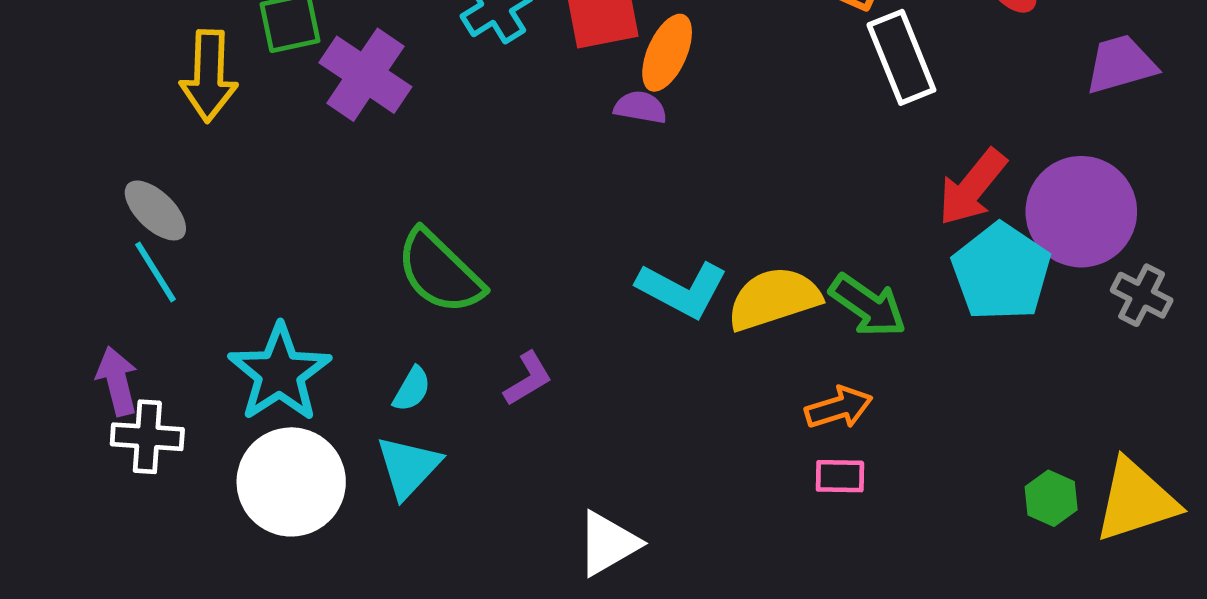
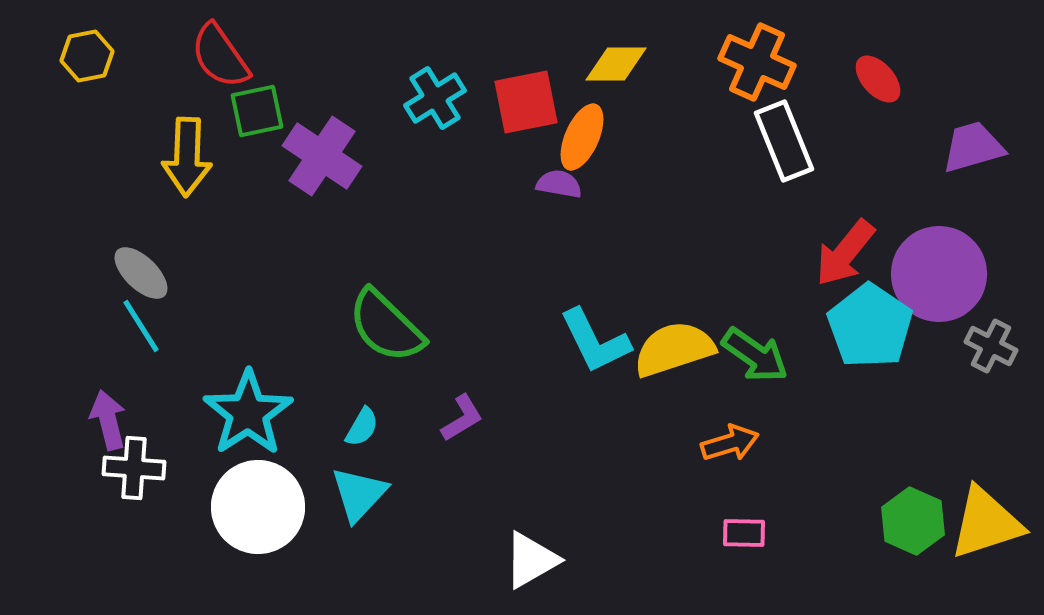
cyan L-shape: (682, 289) -> (595, 341), turned 36
pink rectangle: (840, 476) -> (744, 533), moved
green hexagon: (1051, 498) -> (913, 521), size x1.4

